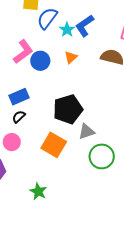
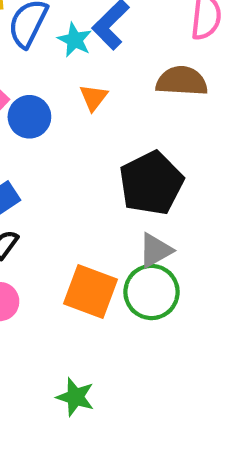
black pentagon: (68, 109) -> (151, 183), moved
green circle: (102, 156) -> (151, 292), moved

